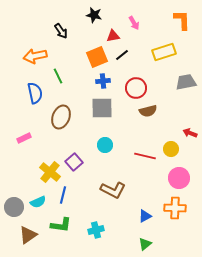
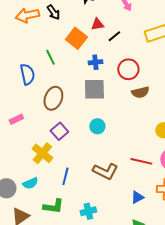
red triangle: (113, 36) -> (97, 24), moved
orange arrow: (35, 56) -> (27, 15), moved
orange square: (97, 57) -> (76, 38), moved, turned -30
red line: (145, 156) -> (141, 161), moved
purple square: (74, 162) -> (59, 131), moved
blue line: (63, 195) -> (65, 176), moved

